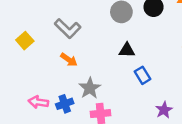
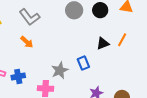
black triangle: (127, 50) -> (103, 43), moved, turned -32
gray star: (90, 88) -> (60, 70), moved

